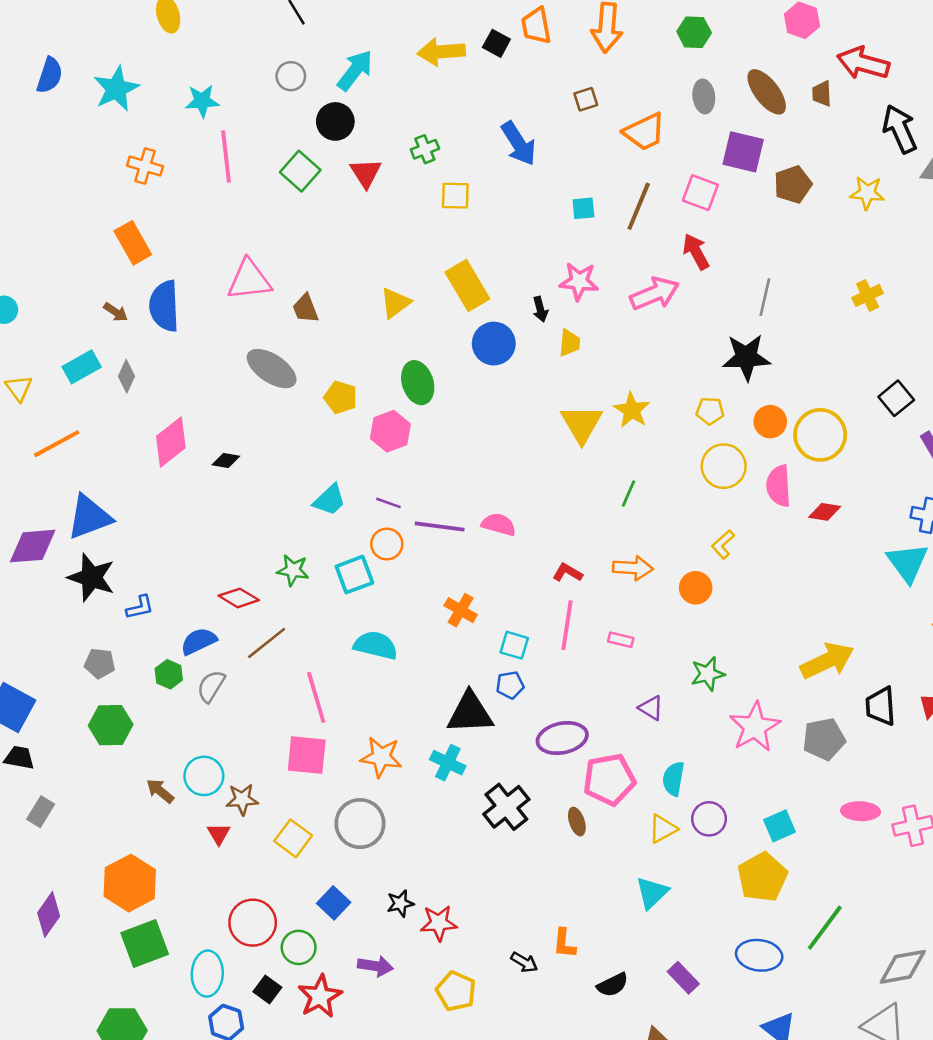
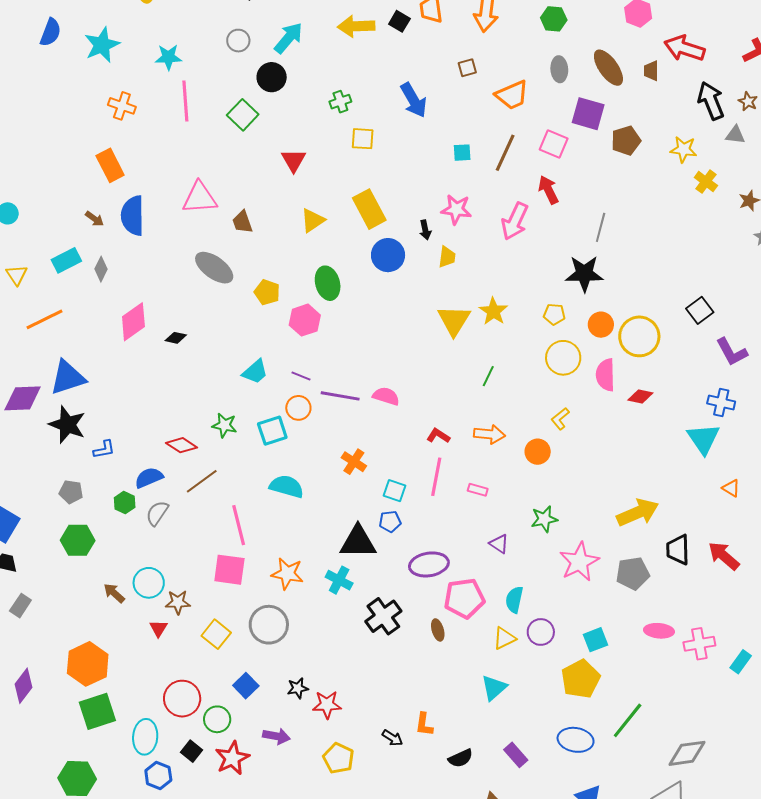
red triangle: (366, 173) -> (294, 160), moved
pink arrow: (655, 294) -> (515, 221), turned 135
yellow cross: (868, 295) -> (706, 182), moved, turned -30

